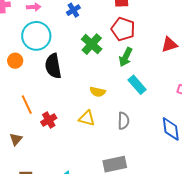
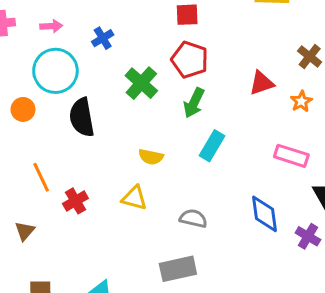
blue cross: (73, 10) -> (103, 38), moved
cyan rectangle: (137, 85) -> (212, 146), turned 72
gray semicircle: (123, 121) -> (193, 218), moved, turned -78

